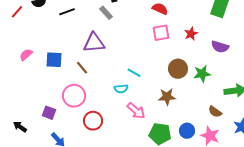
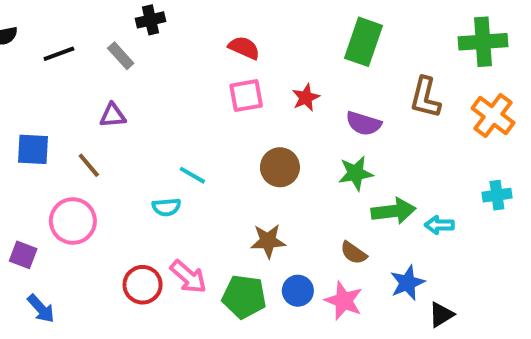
gray rectangle: (106, 13) -> (121, 56), moved
purple triangle: (94, 43) -> (113, 115), size x0.6
green star: (202, 74) -> (356, 173), moved
brown star: (167, 97) -> (268, 241), moved
pink arrow: (136, 111) -> (188, 277), moved
red circle: (93, 121) -> (143, 285), moved

